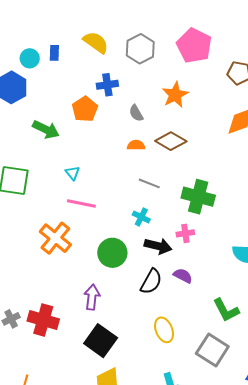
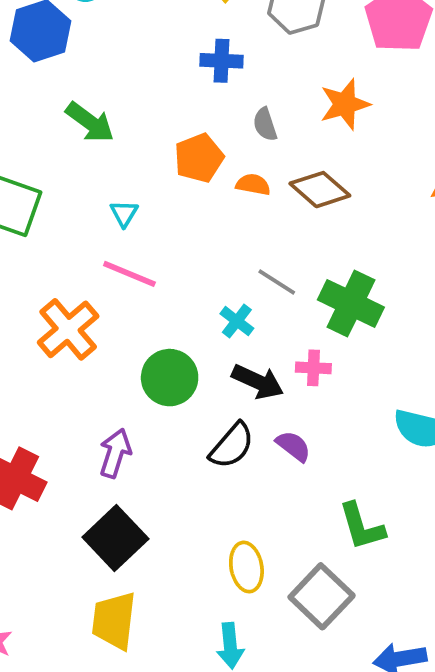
orange pentagon: (85, 109) -> (199, 158), moved
gray line: (149, 183) -> (277, 282), moved
yellow ellipse: (164, 330) -> (246, 567), moved

